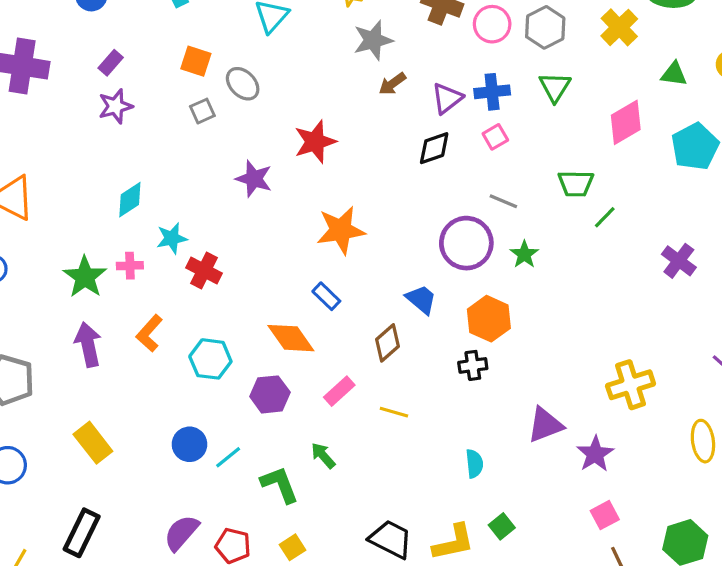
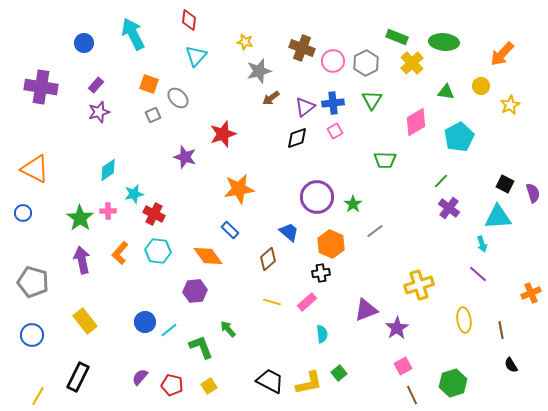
gray line: (503, 201) -> (375, 231), moved, turned -60
green line: (605, 217) -> (441, 181), moved
cyan hexagon: (210, 359) -> (158, 251), moved
pink rectangle: (339, 391) -> (307, 302), moved
purple semicircle: (181, 533) -> (140, 377), size x0.7

